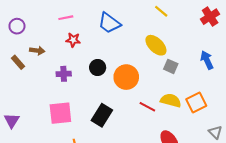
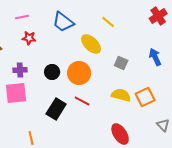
yellow line: (161, 11) -> (108, 22), moved
yellow ellipse: (156, 45) -> (91, 44), moved
black circle: (98, 68) -> (52, 72), moved
red line: (147, 107) -> (82, 101), moved
pink square: (60, 113) -> (16, 93), moved

